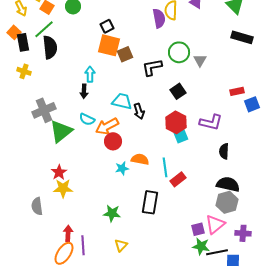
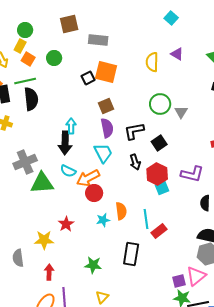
purple semicircle: (159, 18) -> (107, 128), moved
green line: (44, 29) -> (25, 81), turned 30
orange square: (109, 45) -> (106, 72), moved
black L-shape: (152, 67) -> (134, 131), moved
black arrow: (84, 91) -> (65, 143), size x1.6
cyan trapezoid: (122, 101) -> (103, 153), turned 50
black arrow: (139, 111) -> (135, 162), moved
green triangle: (61, 131) -> (42, 183), turned 35
orange semicircle: (140, 159) -> (121, 211), turned 72
red star: (59, 172) -> (66, 224), moved
red arrow: (68, 233) -> (49, 272), moved

